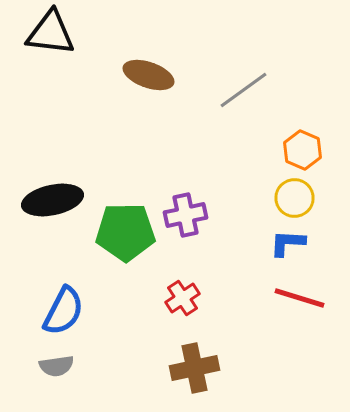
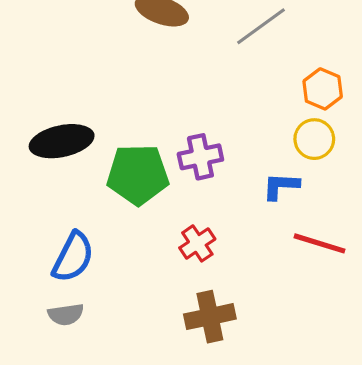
blue L-shape: (288, 243) -> (281, 186), moved

